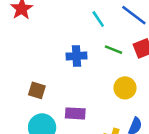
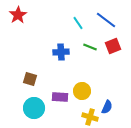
yellow circle: (125, 88) -> (82, 91), moved

